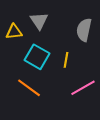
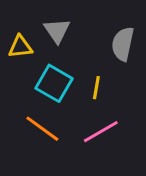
pink line: (83, 88) -> (101, 132), moved

